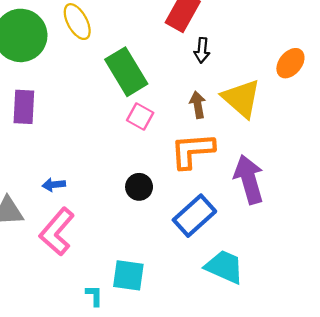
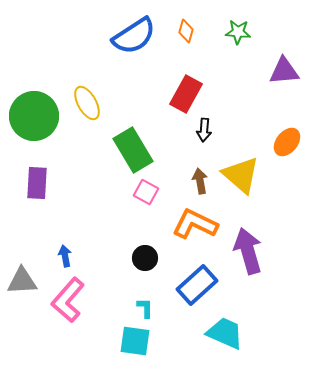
orange L-shape: (192, 151) -> (195, 224), turned 30
blue arrow: (54, 185) -> (65, 256), turned 85
cyan L-shape: (94, 296) -> (145, 308), moved

